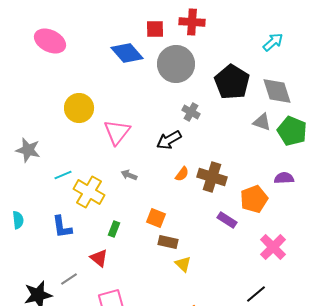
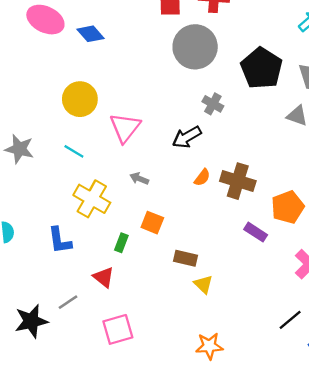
blue diamond: (127, 53) -> (91, 34), moved, size x0.7
cyan line: (63, 175) -> (74, 151), moved, turned 54
orange square: (156, 218) -> (152, 223), moved

